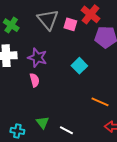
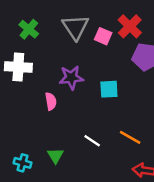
purple star: (37, 58) -> (71, 78), moved, turned -30
cyan square: (79, 66) -> (109, 89), turned 35
white line: (66, 130) -> (92, 141), moved

